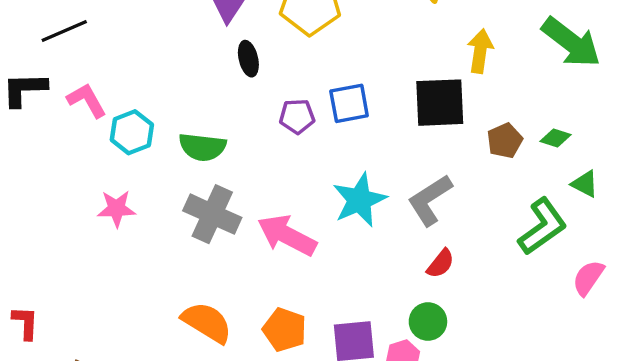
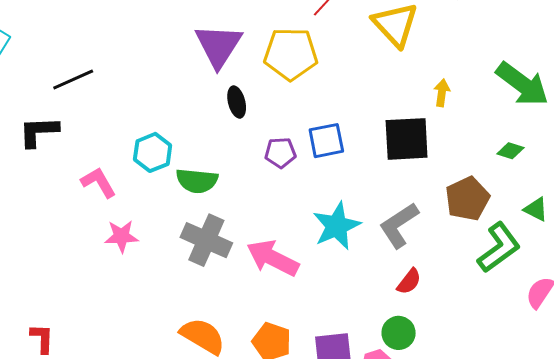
yellow arrow: (480, 51) -> (442, 93), size x0.7
pink L-shape: (87, 100) -> (99, 182), moved
cyan hexagon: (132, 132) -> (153, 152), moved
green diamond: (555, 138) -> (510, 151), moved
brown pentagon: (505, 141) -> (467, 199), moved, size x1.4

